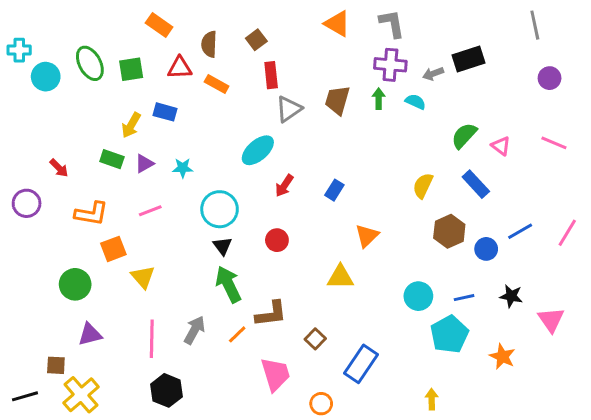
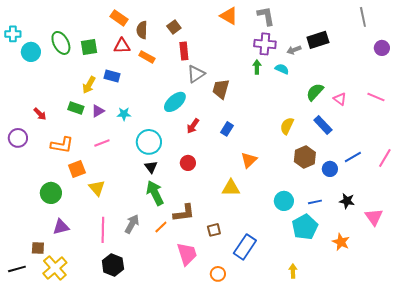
orange rectangle: (159, 25) -> (119, 18), moved
purple circle: (550, 78) -> (382, 48), moved
brown trapezoid: (337, 100) -> (221, 89), moved
brown square: (315, 339) -> (214, 230), turned 32

